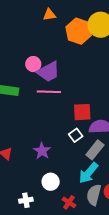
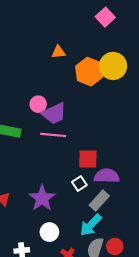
purple star: (42, 151) -> (42, 198), size x1.4

